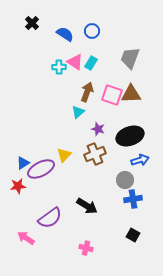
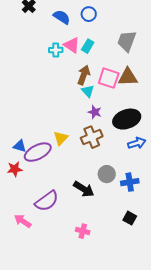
cyan triangle: (78, 112) -> (88, 91), moved, turned -32
blue triangle: (23, 163) -> (20, 146), turned 48
gray circle: (125, 180) -> (107, 174), moved

